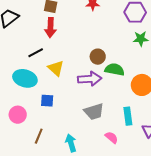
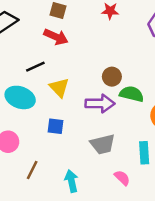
red arrow: (50, 28) -> (56, 37), turned -72
blue square: (47, 101) -> (55, 126), moved

